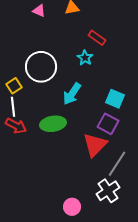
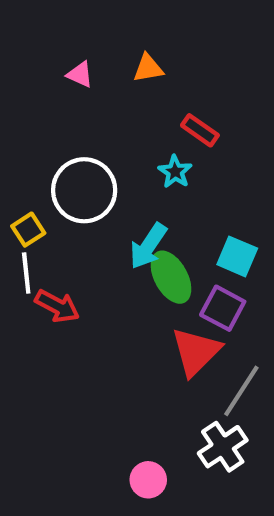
green ellipse: (53, 124) -> (171, 277), moved, turned 70
red arrow: (16, 126) -> (57, 306), moved

